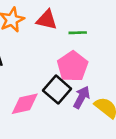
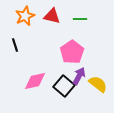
green line: (78, 33) -> (80, 19), moved
black square: (57, 90) -> (64, 86), moved

